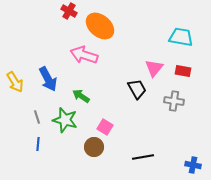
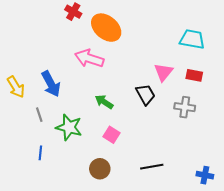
green arrow: (81, 96) -> (104, 102), moved
gray line: (37, 117) -> (39, 115), moved
brown circle: (94, 147) -> (100, 169), moved

